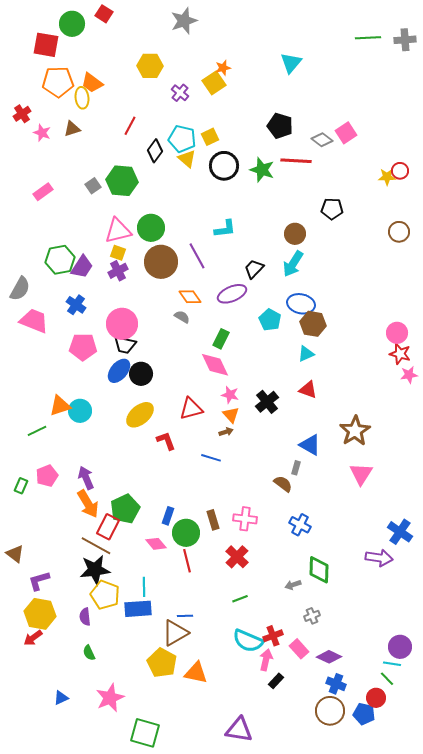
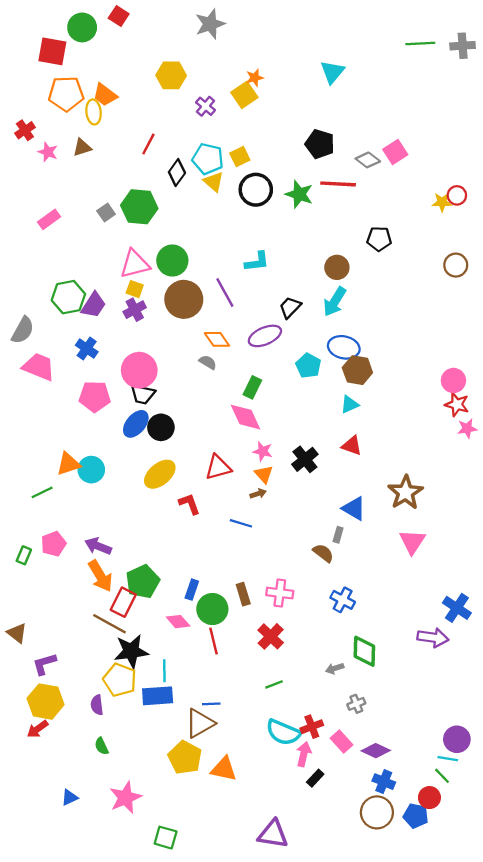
purple arrow: (86, 478) -> (98, 546), turned -45
black star: (95, 570) -> (131, 651), moved
green square: (145, 733) -> (166, 838), size x0.7

